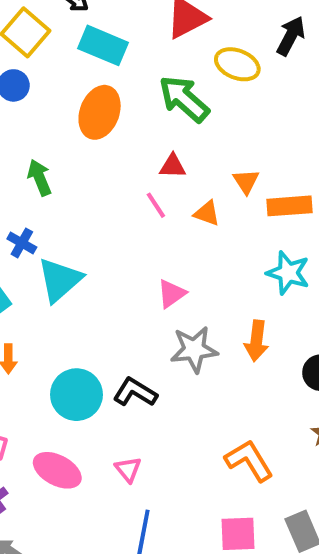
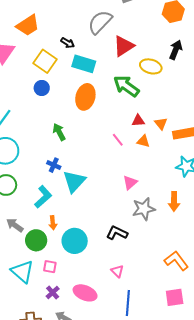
red triangle: (173, 166) -> (138, 121), moved
cyan circle: (76, 395) -> (75, 241), moved
pink ellipse: (57, 470) -> (85, 293), moved

